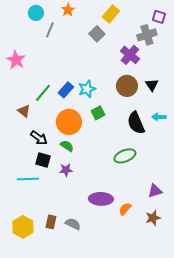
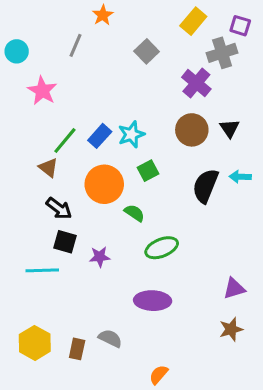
cyan circle: (36, 13) -> (17, 51), moved
yellow rectangle: (111, 14) -> (193, 21), moved
pink star: (16, 60) -> (42, 91), moved
brown triangle: (24, 111) -> (48, 168), moved
black semicircle: (136, 123) -> (205, 186), turned 45
green semicircle: (67, 146) -> (134, 213), moved
green ellipse: (125, 156) -> (162, 248), moved
orange semicircle: (125, 209) -> (159, 375), moved
brown rectangle: (51, 222) -> (77, 349), moved

